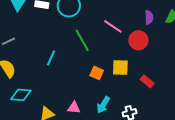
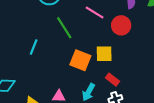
orange square: (97, 73) -> (80, 60), size x1.5
red rectangle: (147, 81) -> (113, 80), moved

